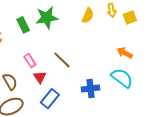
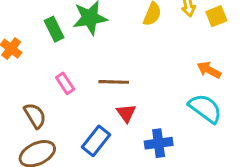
brown line: (62, 60) -> (114, 82), turned -42
red triangle: (40, 77) -> (126, 113), moved
blue cross: (90, 89) -> (159, 143), moved

